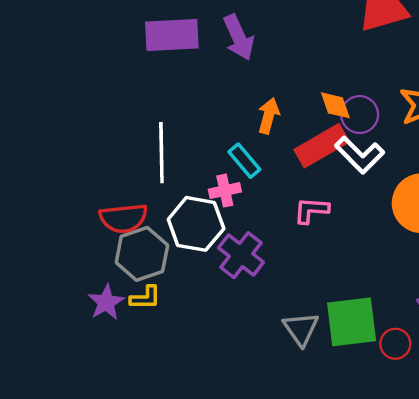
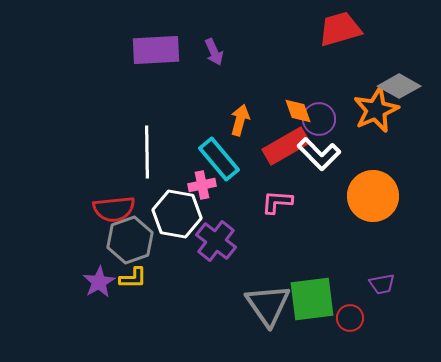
purple arrow: (239, 37) -> (214, 52), size x0.7
cyan rectangle: (244, 161) -> (219, 159), size x1.4
gray triangle: (301, 329) -> (268, 305), size x1.4

